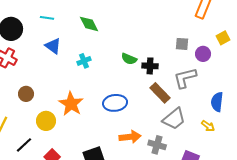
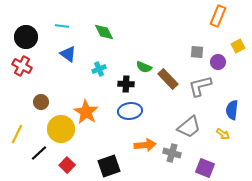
black cross: (150, 66) -> (126, 84), moved
brown rectangle: (160, 93) -> (168, 79), moved
yellow circle: (46, 121) -> (61, 129), size x1.4

